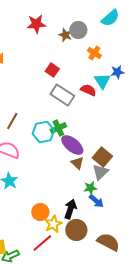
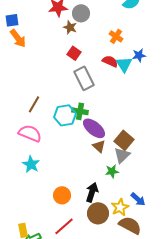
gray circle: (78, 30) -> (81, 13), moved
brown star: (65, 35) -> (70, 27), moved
red semicircle: (88, 90) -> (110, 61), moved
gray rectangle: (62, 95) -> (84, 78), turned 30
green cross: (58, 128) -> (80, 111), turned 35
blue arrow: (96, 201) -> (138, 199), moved
yellow star: (53, 224) -> (120, 207), moved

